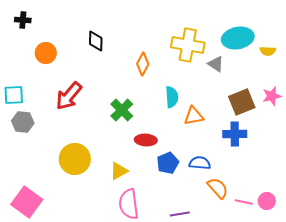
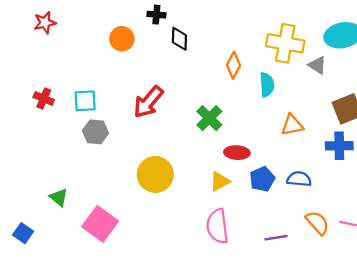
black cross: (23, 20) -> (156, 15), moved
orange circle: (46, 53) -> (122, 39), moved
cyan semicircle: (172, 97) -> (267, 85), moved
yellow triangle: (119, 171) -> (220, 181), moved
orange semicircle: (218, 188) -> (317, 223), moved

